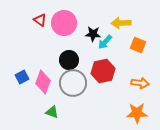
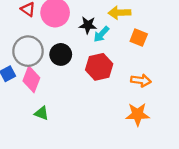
gray circle: (73, 83) -> (28, 51), moved

